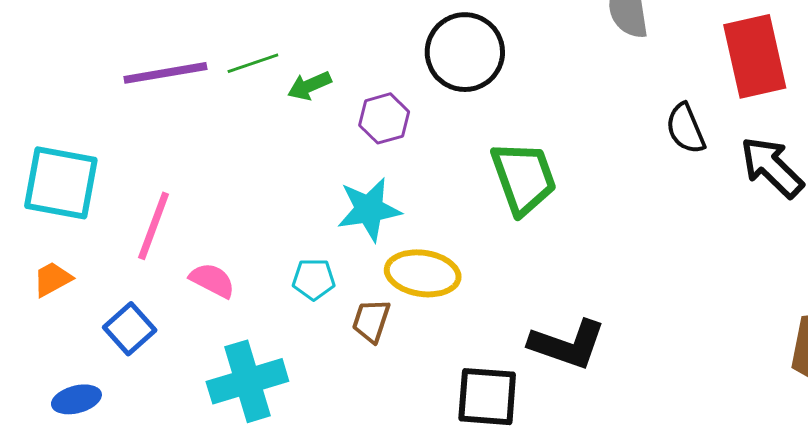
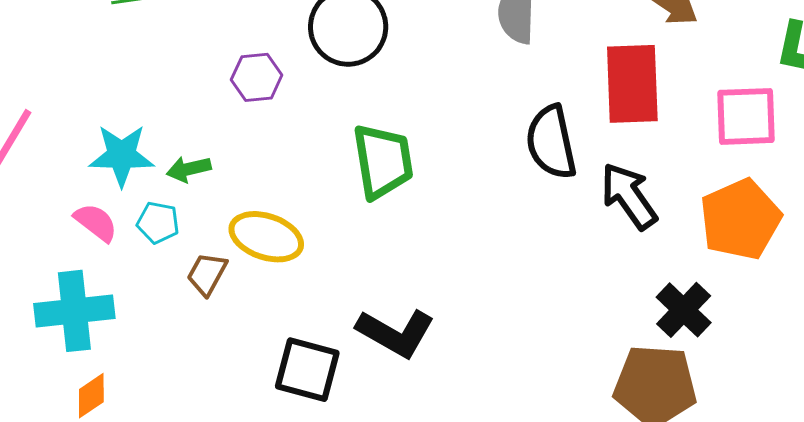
green arrow: (309, 86) -> (189, 169), moved
black semicircle: (686, 129) -> (551, 142), size x1.4
cyan star: (369, 209) -> (122, 155), moved
pink semicircle: (212, 280) -> (96, 222), moved

